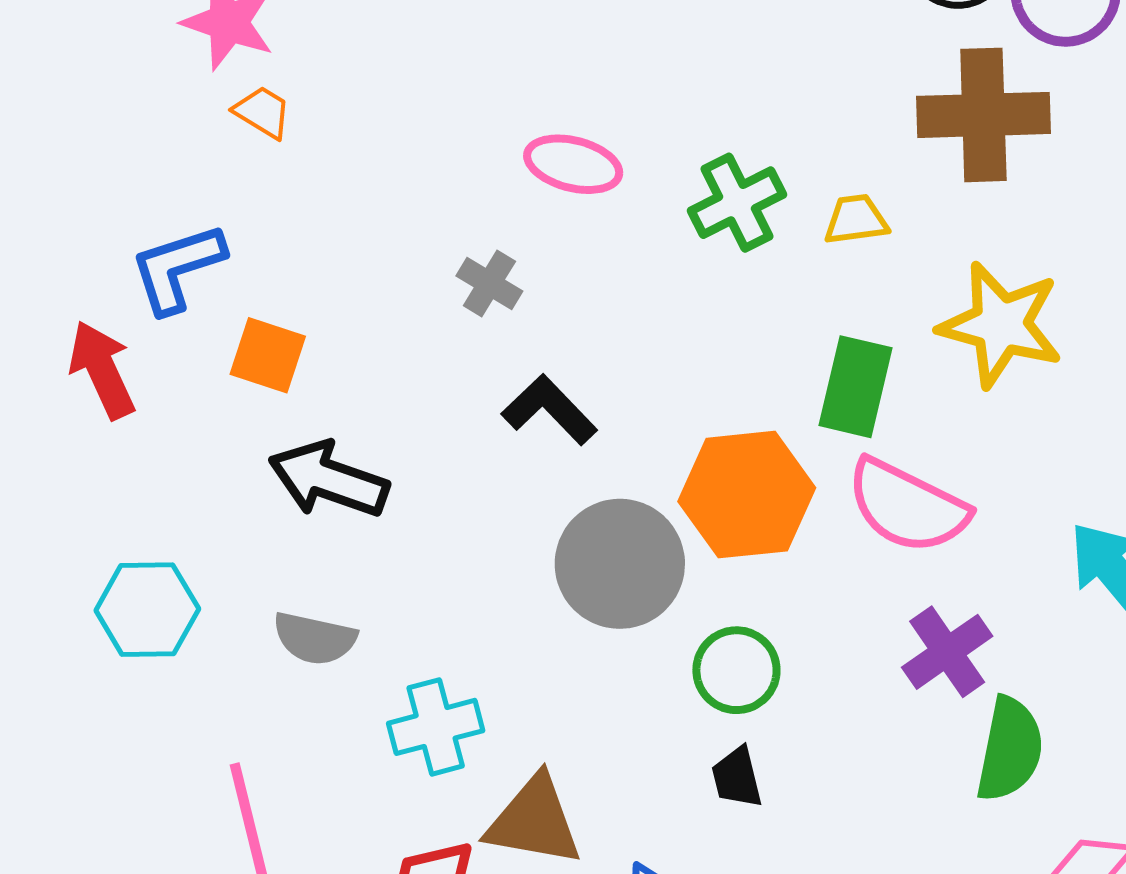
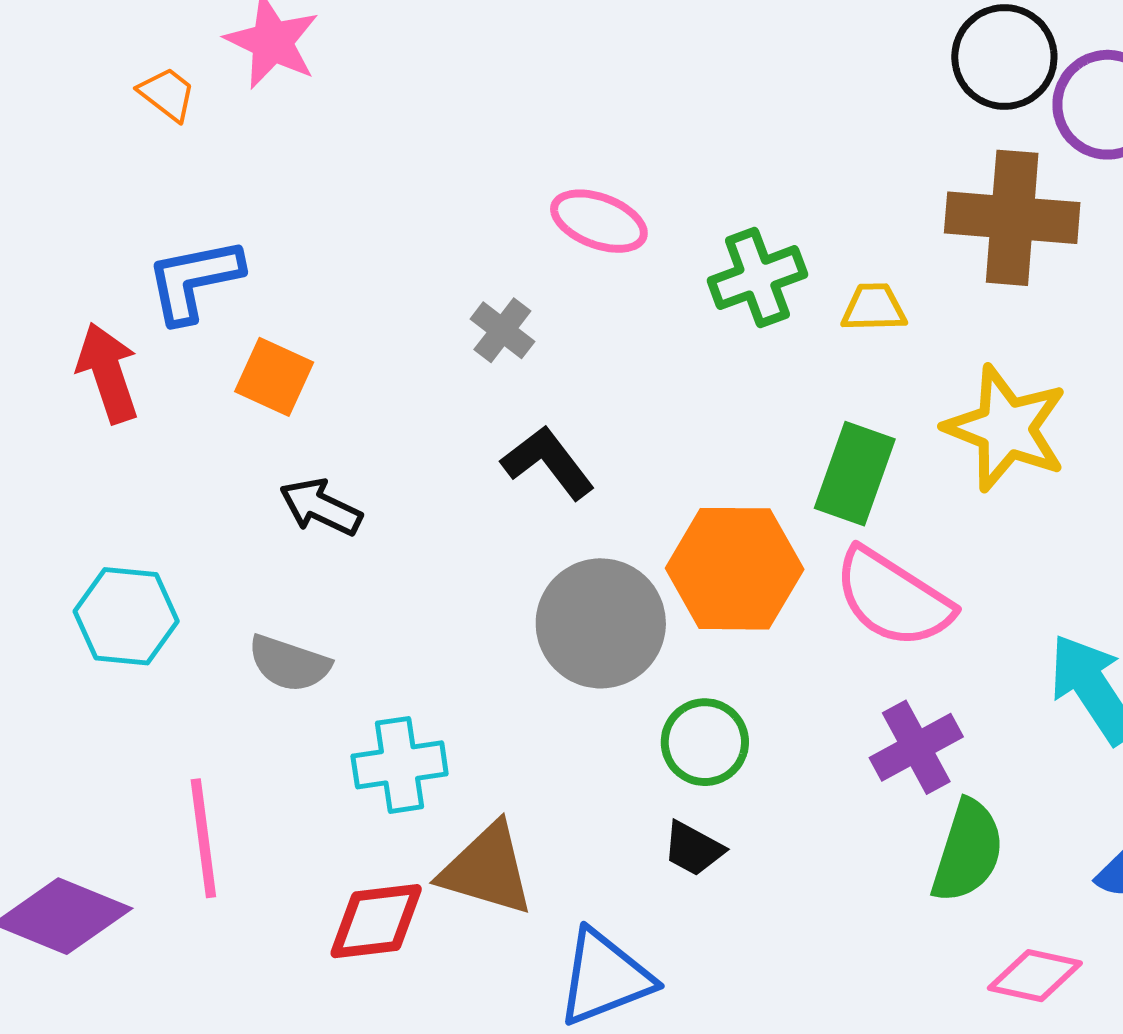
orange trapezoid: (263, 112) -> (167, 94), moved
black arrow: (328, 479) -> (321, 507), size x0.7
black trapezoid: (737, 777) -> (693, 849), turned -54

